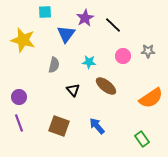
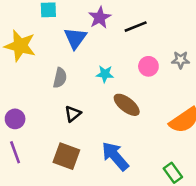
black line: (113, 25) -> (136, 27), turned -66
black triangle: (73, 90) -> (73, 114), moved, turned 32
blue arrow: (97, 126) -> (115, 156), size x1.4

